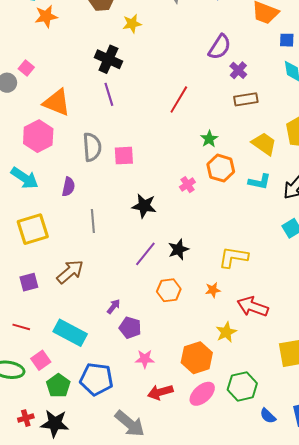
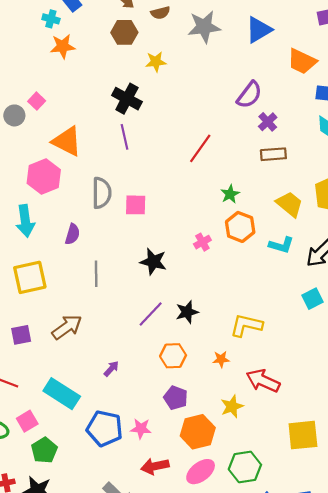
cyan arrow: (25, 178) -> (25, 221), turned 44
purple pentagon: (130, 328) -> (176, 398), moved
blue pentagon: (96, 379) -> (105, 428), moved

